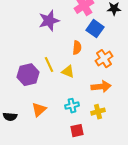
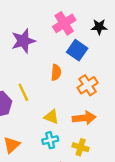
yellow triangle: (68, 72) -> (51, 117), moved
yellow cross: (98, 112) -> (81, 147), turned 32

